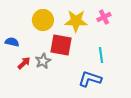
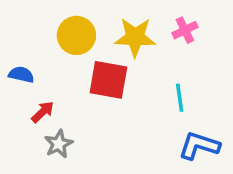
gray star: (43, 61) -> (59, 144), moved
blue L-shape: (90, 79) -> (199, 146), moved

